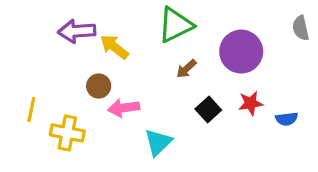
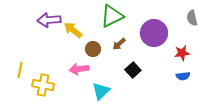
brown circle: (99, 86) -> (93, 49), moved
red star: (251, 103) -> (182, 53), moved

